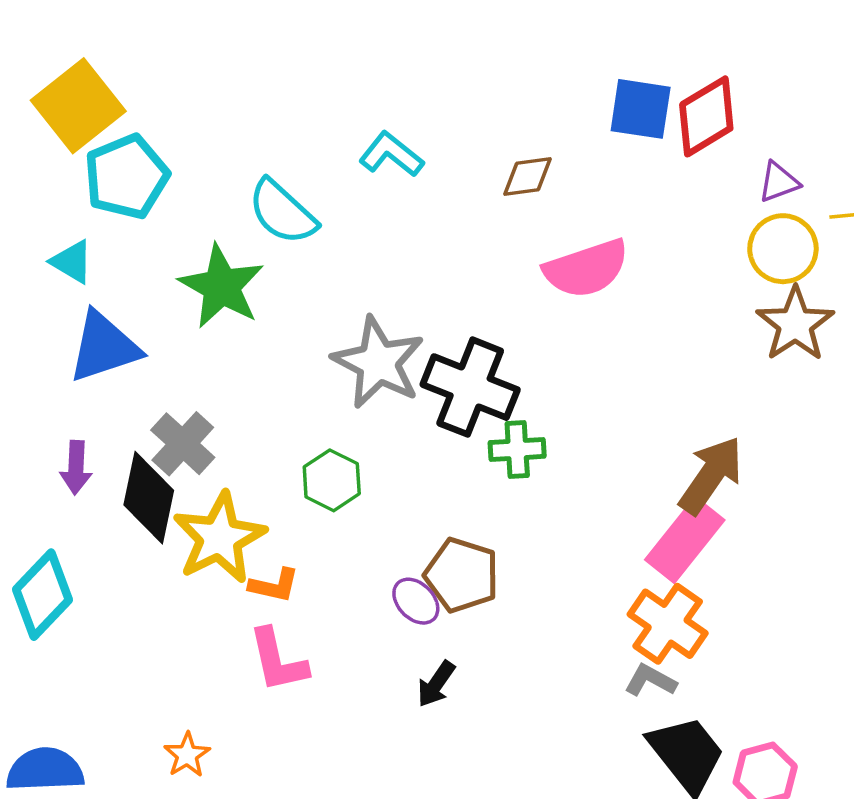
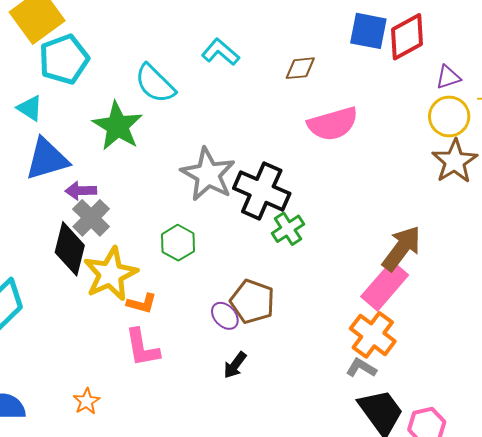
green cross: (517, 449) -> (288, 229), turned -32
purple arrow: (76, 468) -> (81, 191), moved, turned 84

